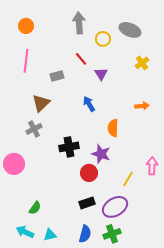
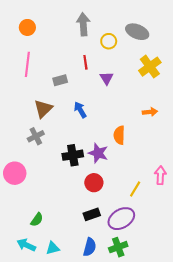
red line: (81, 59) -> (85, 62), turned 32
yellow cross: (142, 63) -> (150, 67), size x1.5
blue arrow: (89, 104) -> (80, 110), moved
purple star: (101, 154) -> (98, 153), moved

